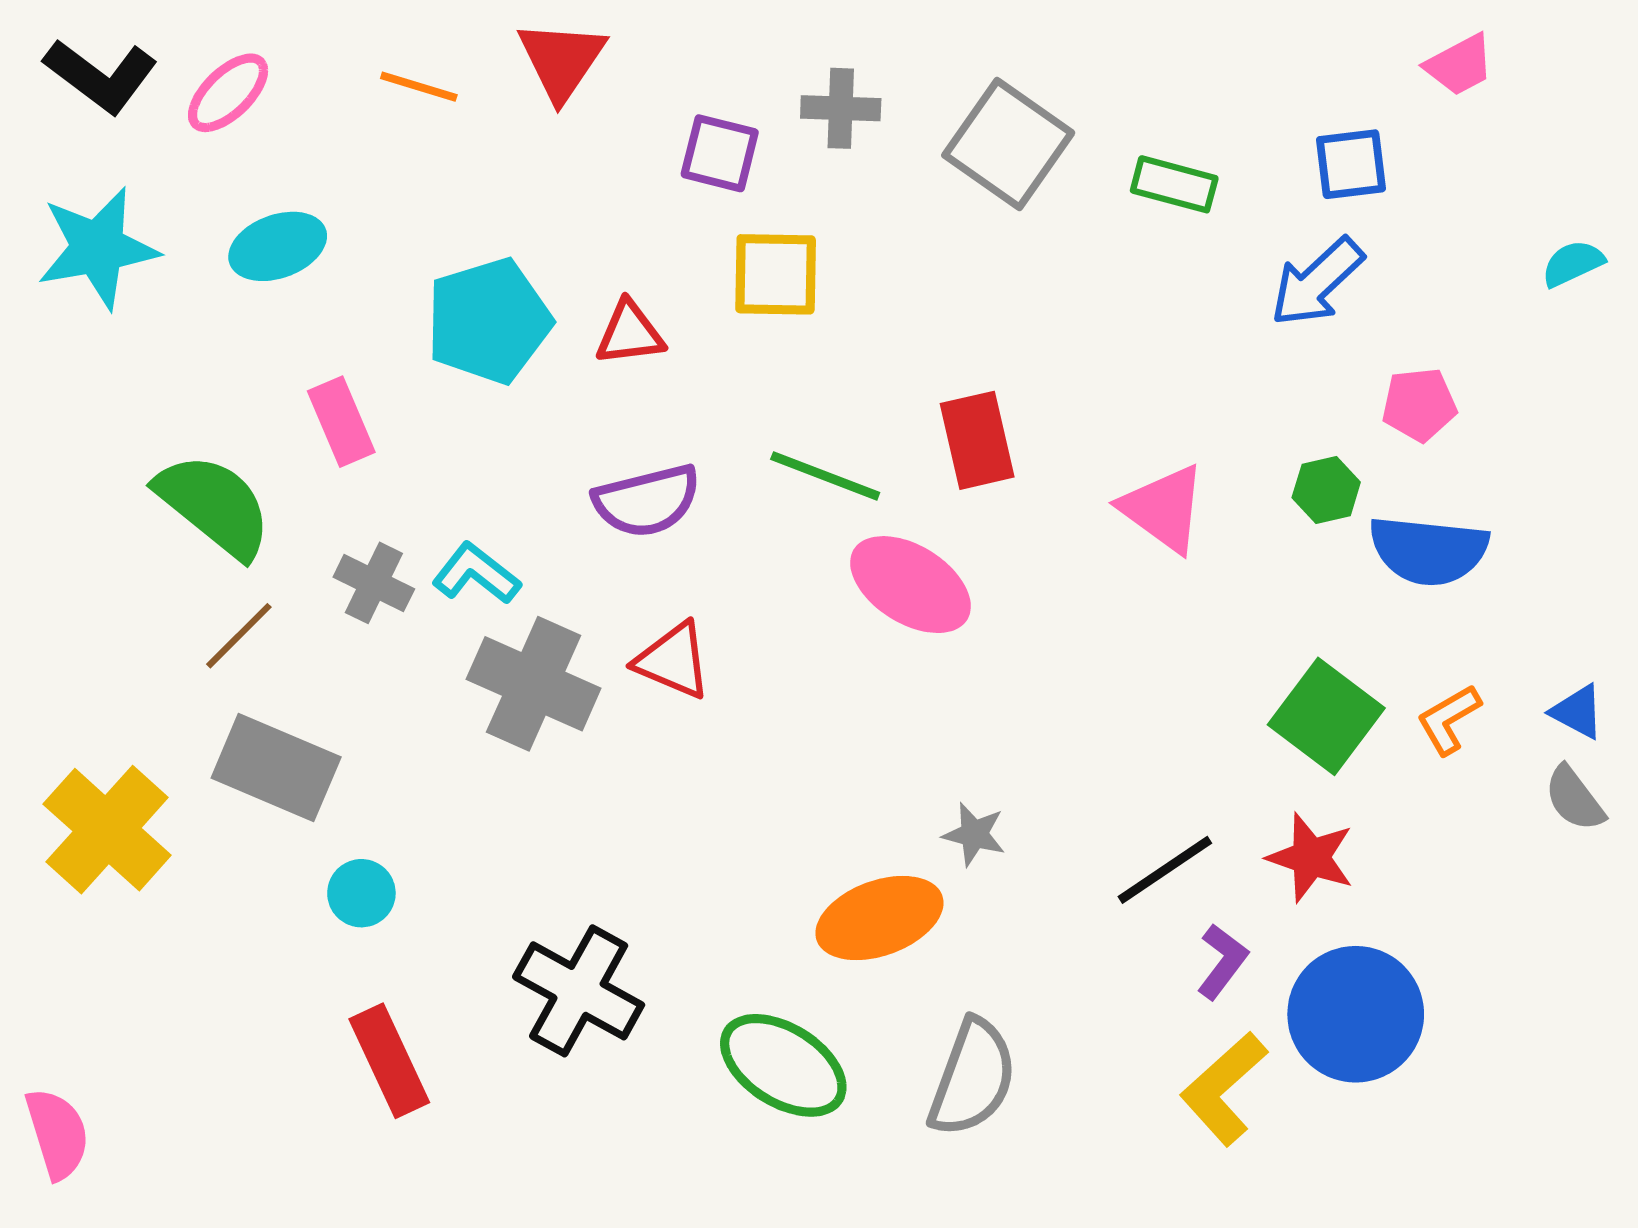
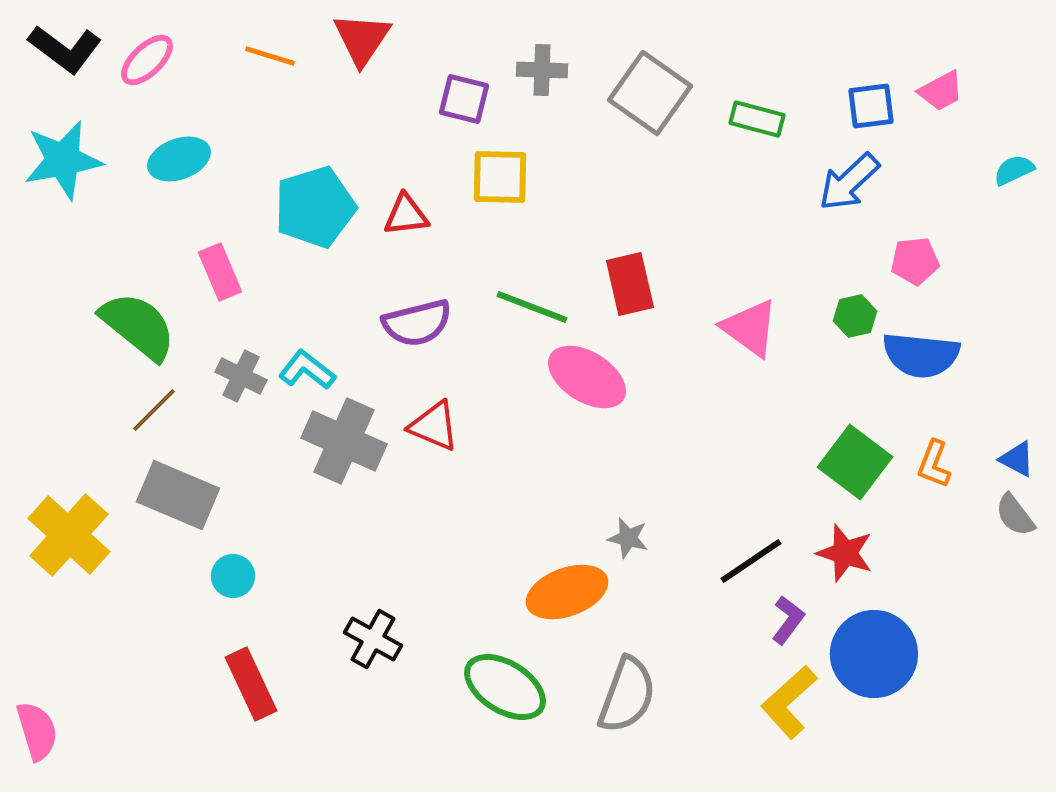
pink trapezoid: (1460, 65) -> (941, 91), moved
orange L-shape: (1449, 719) -> (934, 464), turned -39
black cross: (579, 991) -> (373, 639), size x0.7

